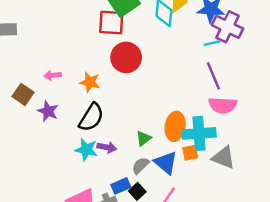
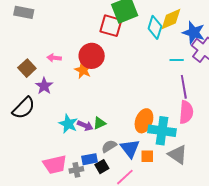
cyan line: (212, 43) -> (177, 60), moved
red circle: (126, 57) -> (92, 56), moved
pink semicircle: (223, 105) -> (186, 112), turned -100
black semicircle: (91, 117) -> (24, 108), moved
green triangle: (144, 138) -> (99, 123), moved
orange square: (190, 153) -> (147, 156), moved

